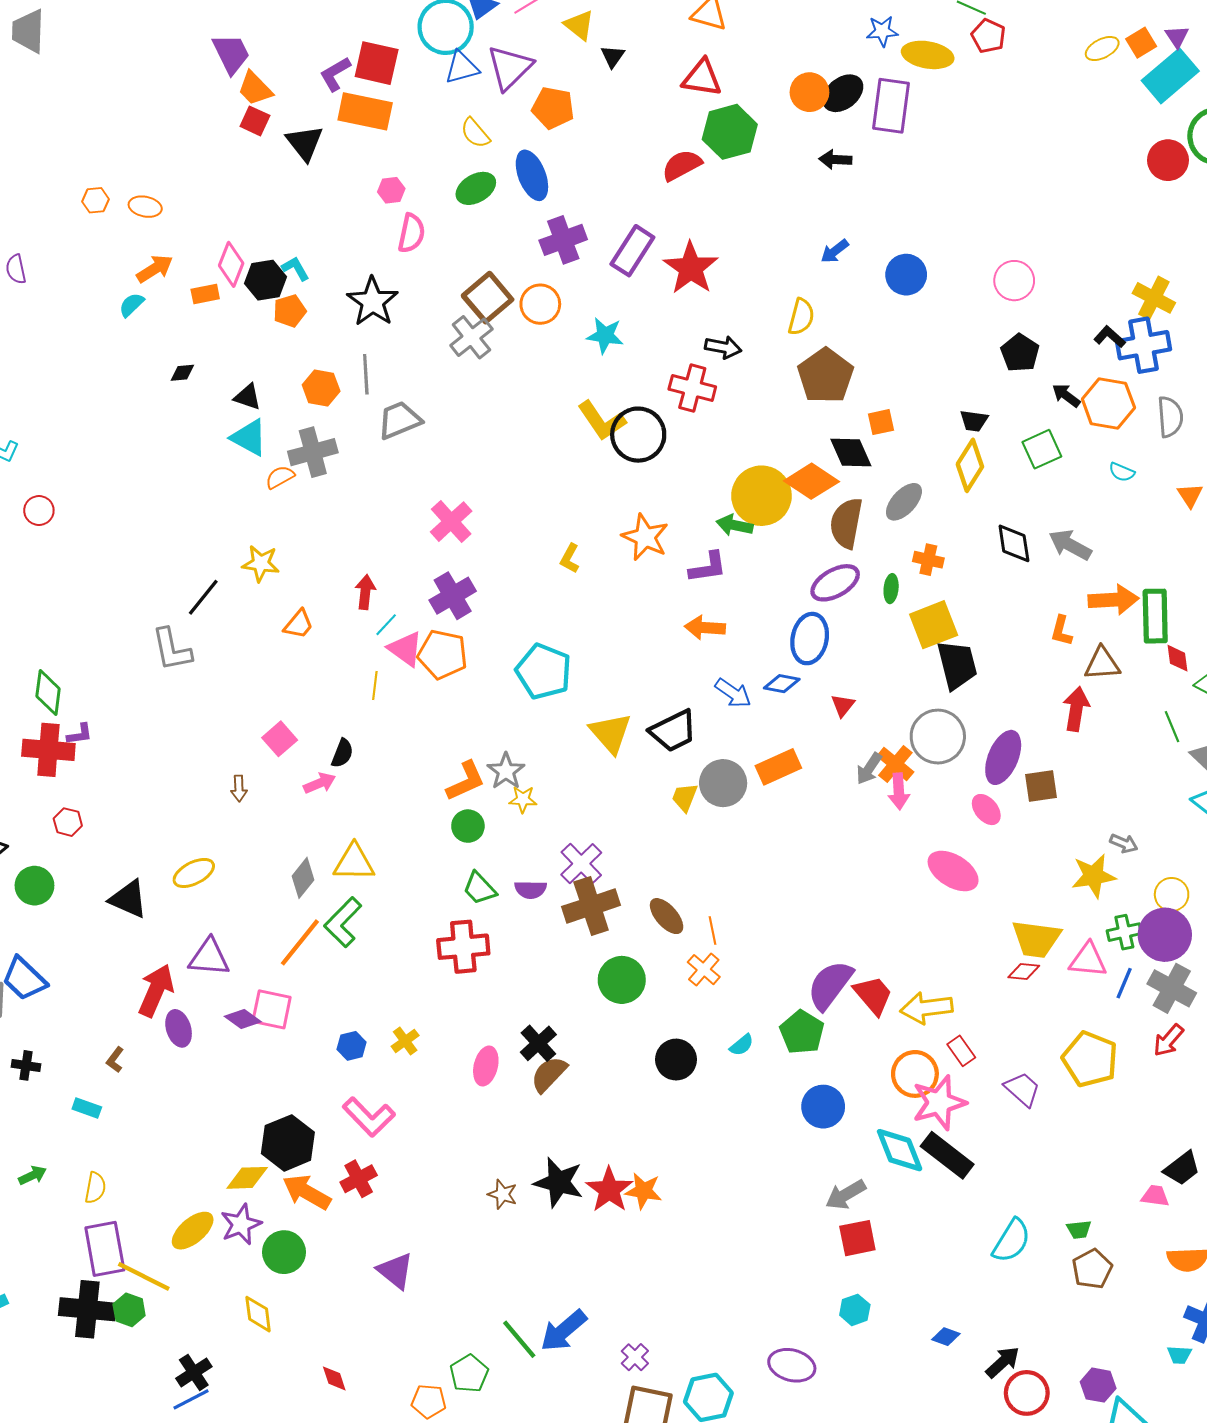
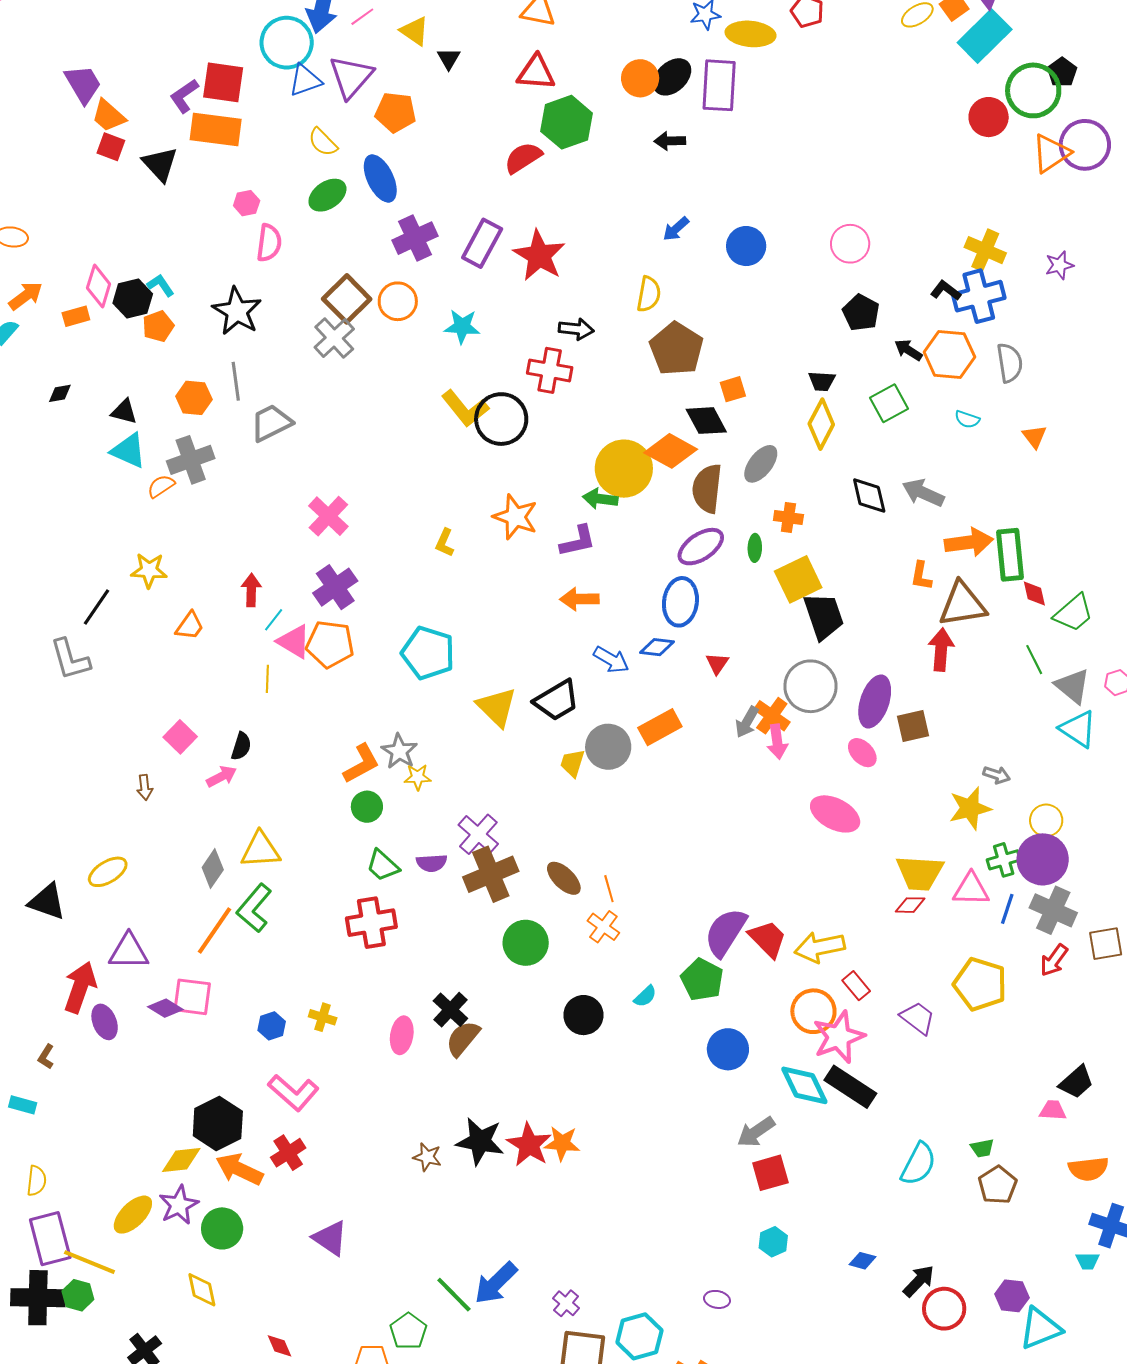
brown triangle: (1102, 664) -> (963, 604), size x1.4
yellow cross: (405, 1041) -> (323, 1017), turned -32
purple ellipse: (792, 1365) -> (717, 1299), size x0.6

